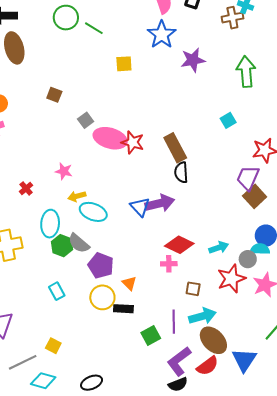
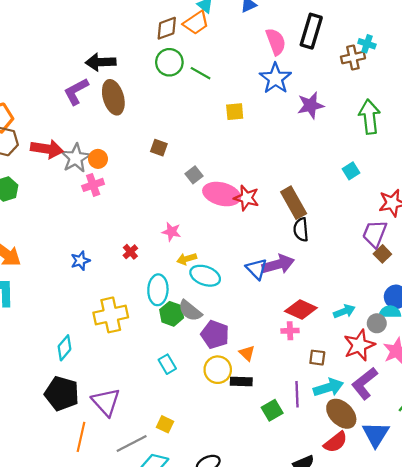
brown square: (255, 196) -> (382, 254), size x0.7
purple L-shape: (179, 361) -> (365, 383), moved

